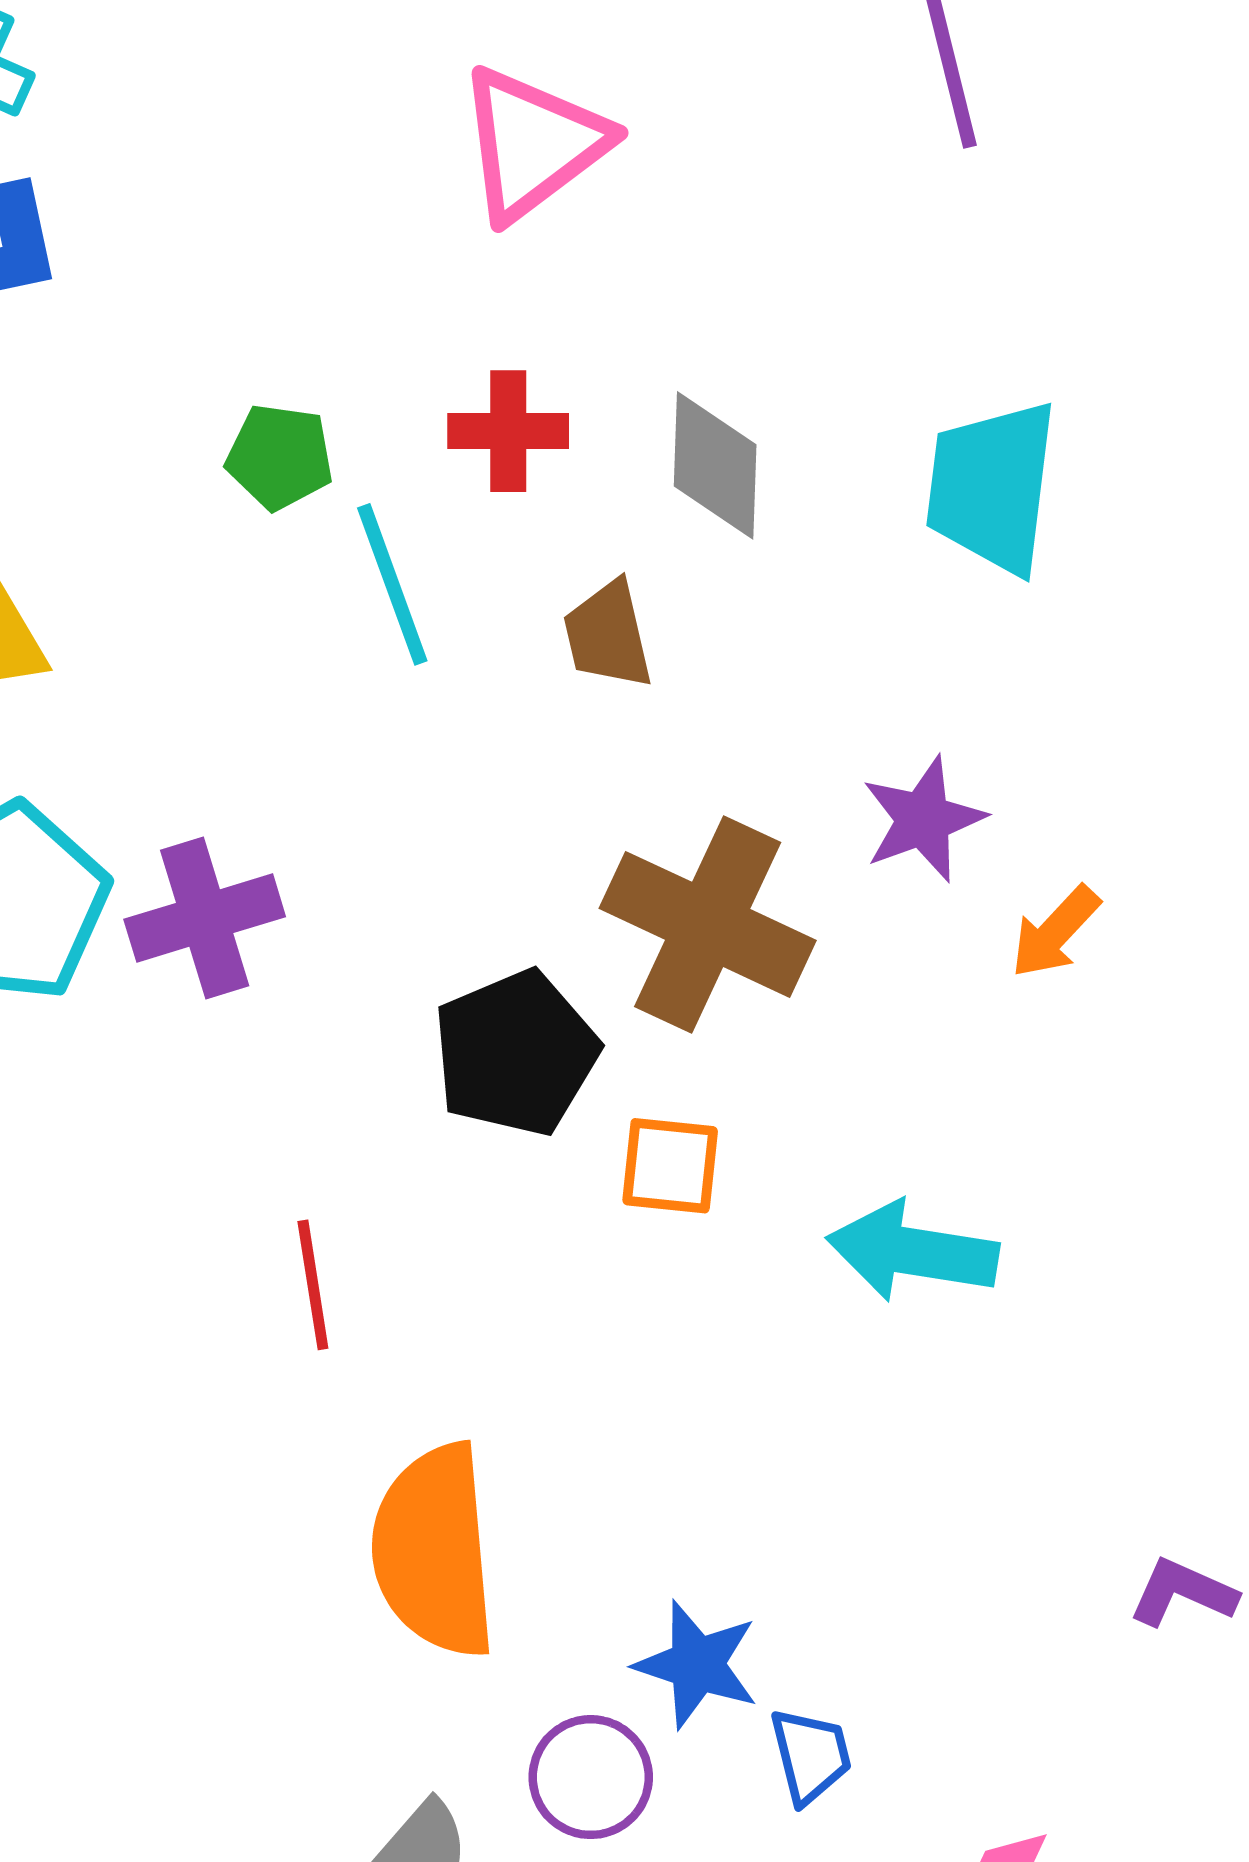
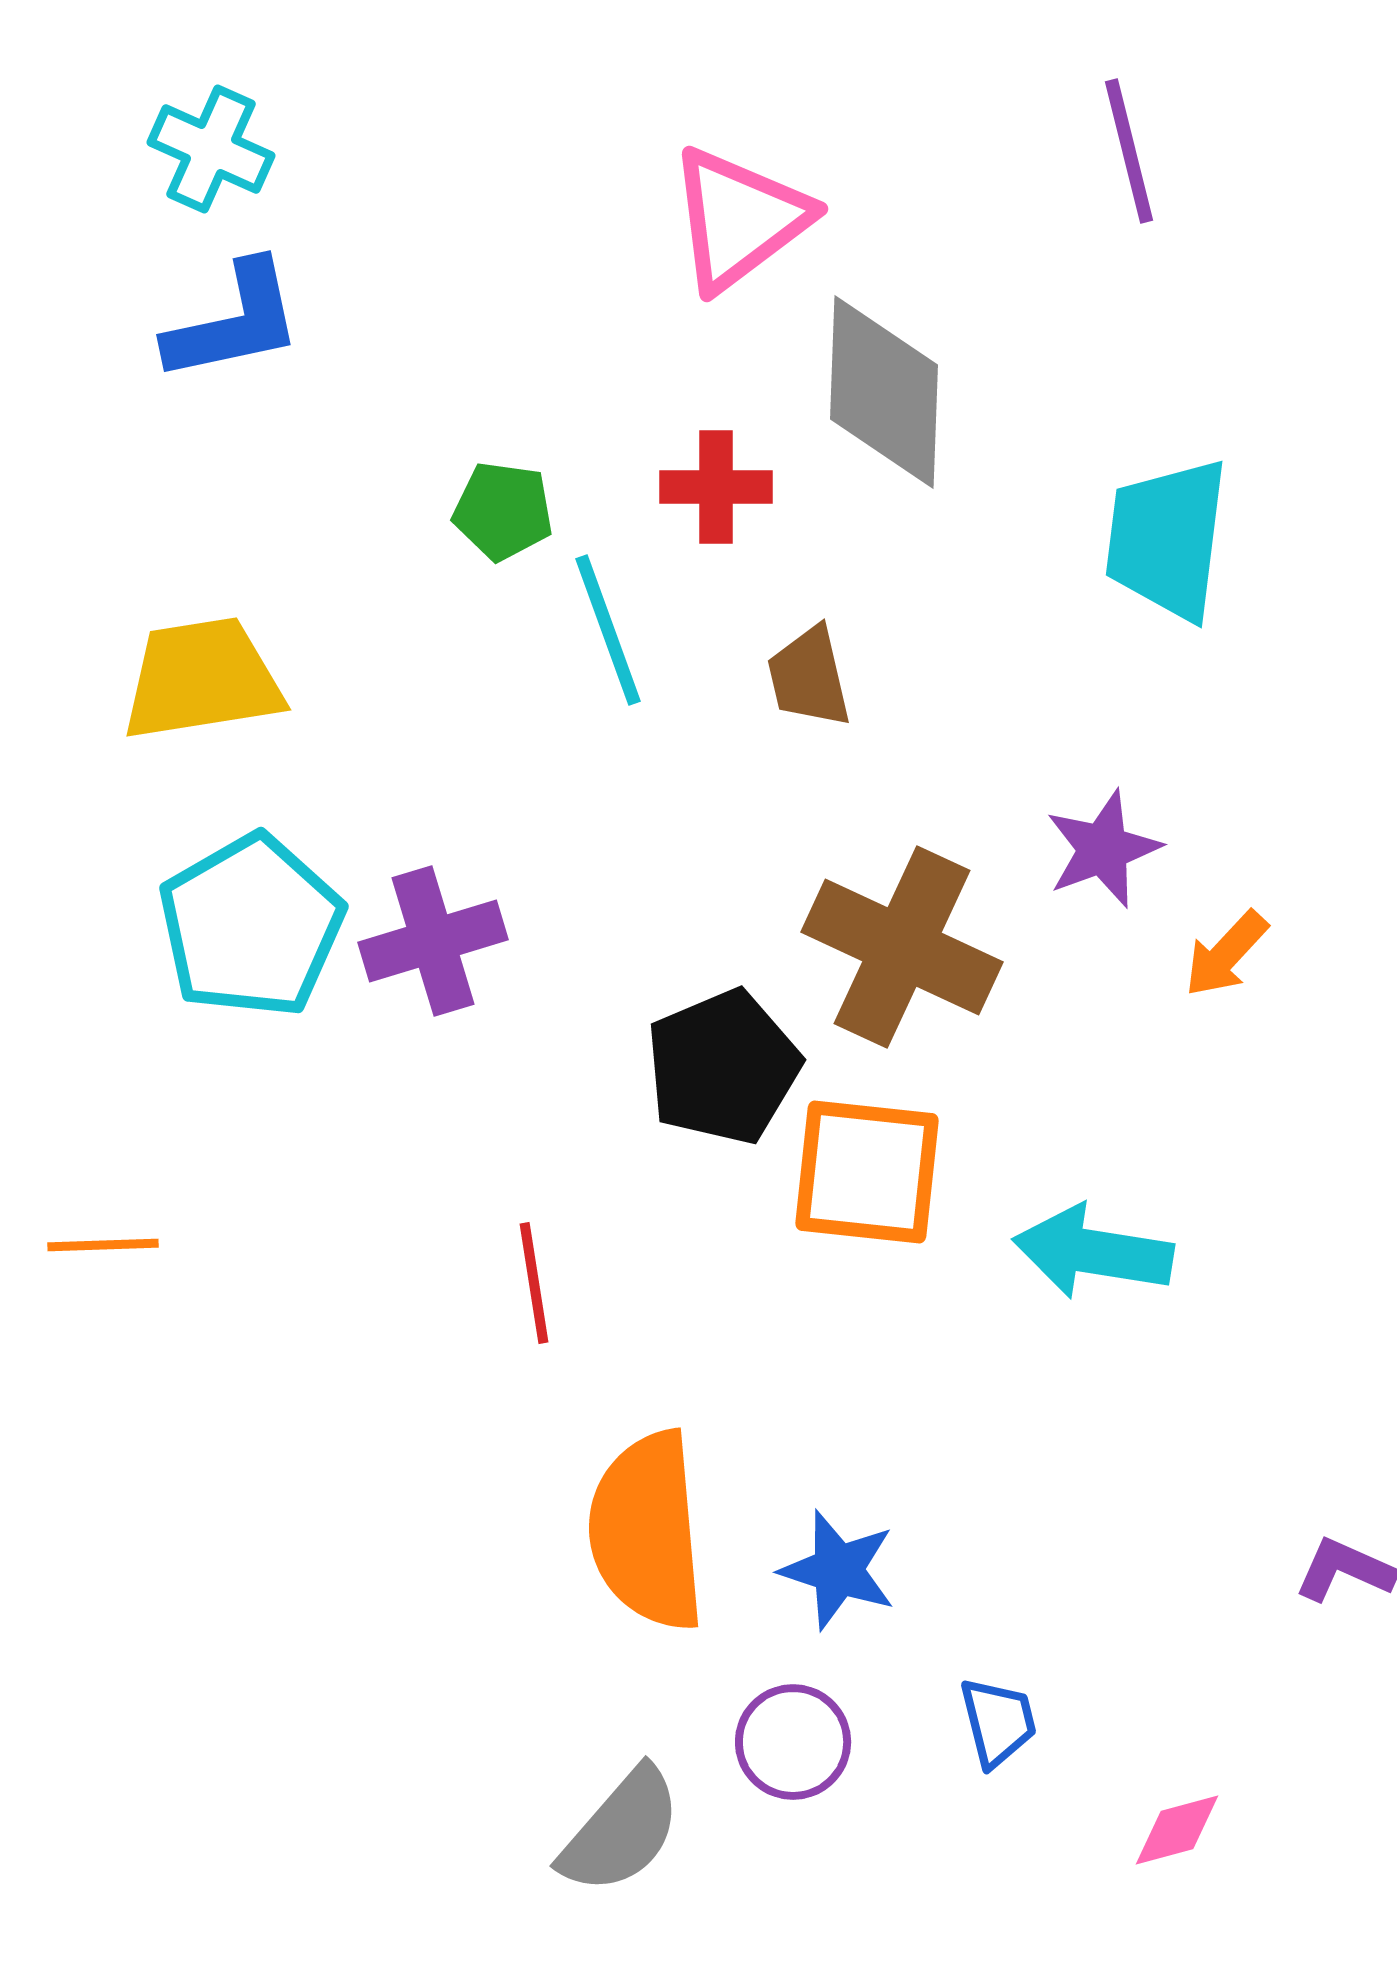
gray diamond: (715, 465) -> (884, 392), moved, size x1.4
orange square: (670, 1166) -> (867, 1172), size x1.6
blue star: (697, 1664) -> (838, 1570), moved

